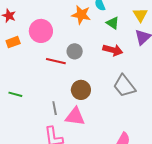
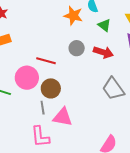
pink circle: (41, 31) -> (27, 78), moved
gray circle: (75, 51) -> (77, 48), moved
brown circle: (81, 90) -> (51, 88), moved

